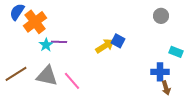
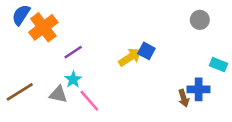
purple line: (59, 42) -> (73, 52), turned -35
cyan star: (46, 45) -> (73, 79), moved
gray triangle: (47, 76) -> (58, 94), size x0.7
brown arrow: (166, 88) -> (184, 98), moved

